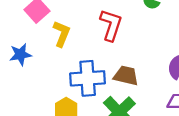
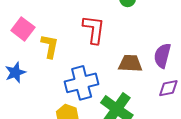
brown trapezoid: (126, 76) -> (130, 63), moved

